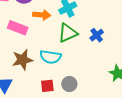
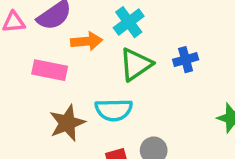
blue cross: (97, 35) -> (186, 60), turned 32

